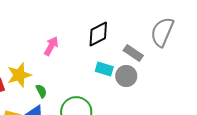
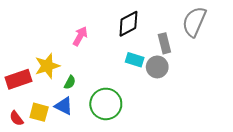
gray rectangle: (133, 53) -> (164, 43), turned 42
green semicircle: (41, 91) -> (70, 82), turned 56

